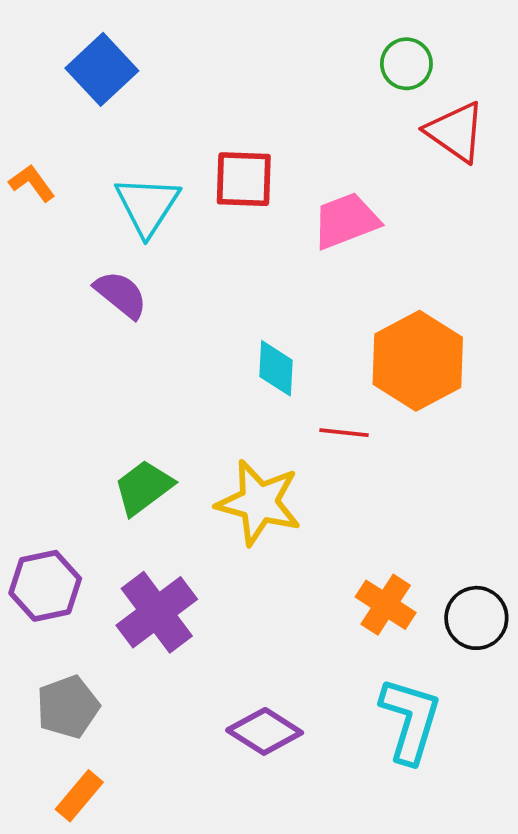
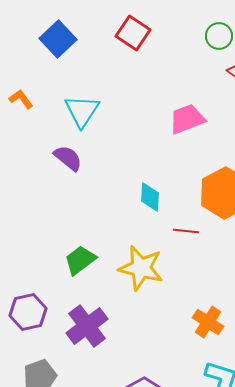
red square: (244, 179) -> (133, 33), moved, turned 32

